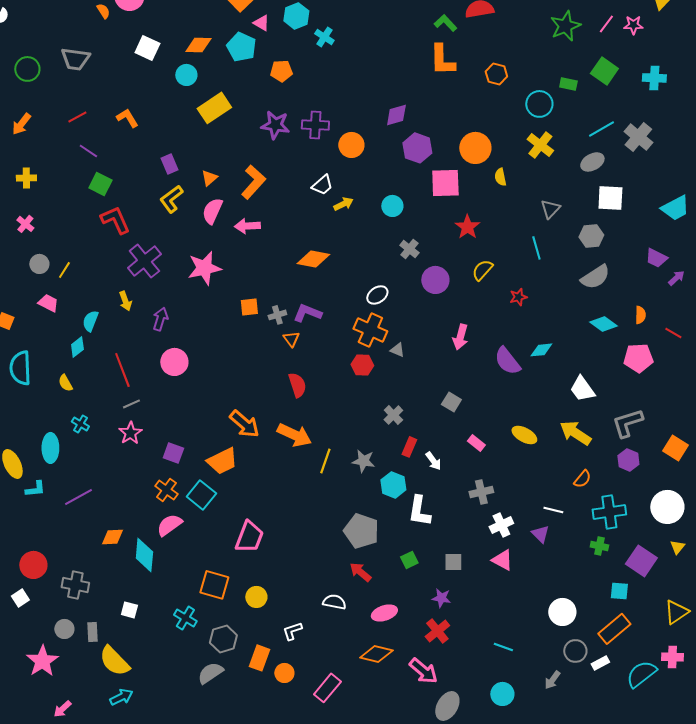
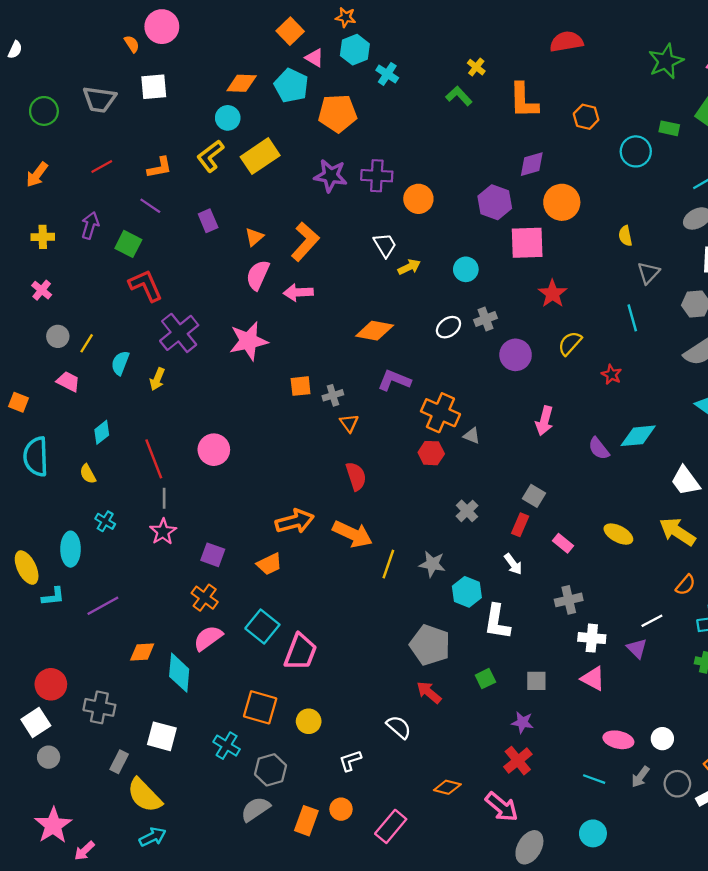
green L-shape: (445, 23) -> (459, 96), moved
white square: (147, 48) -> (154, 87), moved, turned -30
orange pentagon: (281, 71) -> (338, 113), size x1.5
purple diamond: (396, 115) -> (532, 164), moved
orange L-shape: (127, 118) -> (160, 168), turned 110
yellow cross: (540, 145) -> (476, 67), moved, size x0.6
purple line: (88, 151) -> (150, 206), moved
yellow semicircle: (500, 177) -> (625, 236), moved
white trapezoid: (322, 185) -> (385, 245), turned -80
yellow L-shape: (171, 199) -> (210, 156), moved
gray cross: (409, 249) -> (485, 319), turned 30
white ellipse: (377, 295) -> (448, 327), moved
red star: (518, 297) -> (611, 375), turned -30
yellow arrow: (125, 301) -> (157, 379), turned 42
purple L-shape: (307, 313) -> (394, 380), moved
purple arrow: (160, 319) -> (90, 225), moved
cyan semicircle: (90, 321) -> (120, 363), moved
cyan diamond: (541, 350) -> (638, 436), size x1.4
purple semicircle: (507, 361) -> (599, 448), size x0.7
gray line: (131, 404) -> (164, 498), turned -66
orange arrow: (244, 424) -> (295, 521), turned -56
red rectangle: (409, 447) -> (520, 525), moved
orange trapezoid: (222, 461) -> (269, 564), size x0.7
cyan square: (201, 495) -> (262, 627), moved
white line: (553, 510) -> (652, 621), turned -42
white cross: (501, 525) -> (592, 638), turned 30
white square: (20, 598) -> (36, 722), size x1.4
white semicircle: (334, 602) -> (399, 727), turned 30
white square: (129, 610) -> (162, 736), size x1.5
white circle: (562, 612) -> (662, 739), size x0.7
pink ellipse: (384, 613) -> (618, 740), moved, turned 30
gray circle: (64, 629) -> (49, 757), moved
gray rectangle: (92, 632) -> (119, 762), turned 30
orange diamond: (376, 654) -> (447, 787), size x0.7
orange rectangle: (259, 658) -> (306, 821), moved
pink star: (42, 661) -> (53, 825), moved
gray arrow: (552, 680) -> (640, 777), moved

